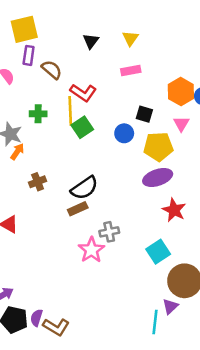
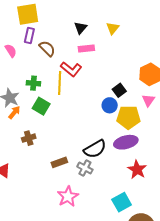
pink rectangle: (131, 70) -> (86, 49), moved
black square: (144, 114) -> (119, 90), turned 32
green square: (82, 127) -> (41, 106), moved, turned -30
blue circle: (124, 133) -> (110, 105), moved
black semicircle: (84, 188) -> (95, 149), moved
gray cross: (109, 232) -> (85, 168), moved, turned 35

